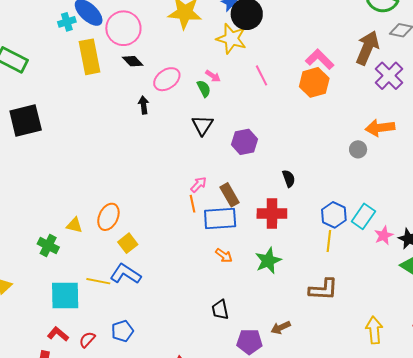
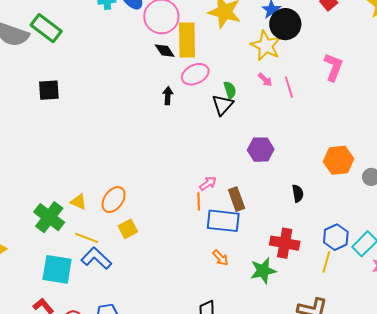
yellow rectangle: (89, 57) -> (187, 40), moved
pink L-shape: (320, 59) -> (333, 67), moved, turned 56
pink arrow: (213, 76) -> (265, 80), moved
orange hexagon: (314, 82) -> (338, 160), moved
black square: (26, 120) -> (49, 90), size x0.7
black triangle: (202, 125) -> (223, 105), moved
red cross: (272, 214) -> (285, 243), moved
green cross: (48, 246) -> (49, 217), size x1.4
blue L-shape: (125, 274) -> (96, 258), moved
yellow line: (98, 281) -> (87, 238), moved

